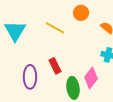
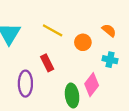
orange circle: (81, 13) -> (83, 42), moved
red rectangle: (55, 66) -> (47, 63), moved

